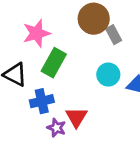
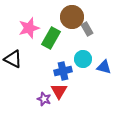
green rectangle: (54, 63) -> (51, 38), moved
blue cross: (42, 101) -> (63, 71), moved

